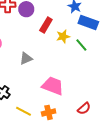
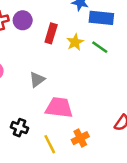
pink trapezoid: (53, 86) -> (59, 108), moved
yellow line: (24, 111) -> (50, 144), turned 49

